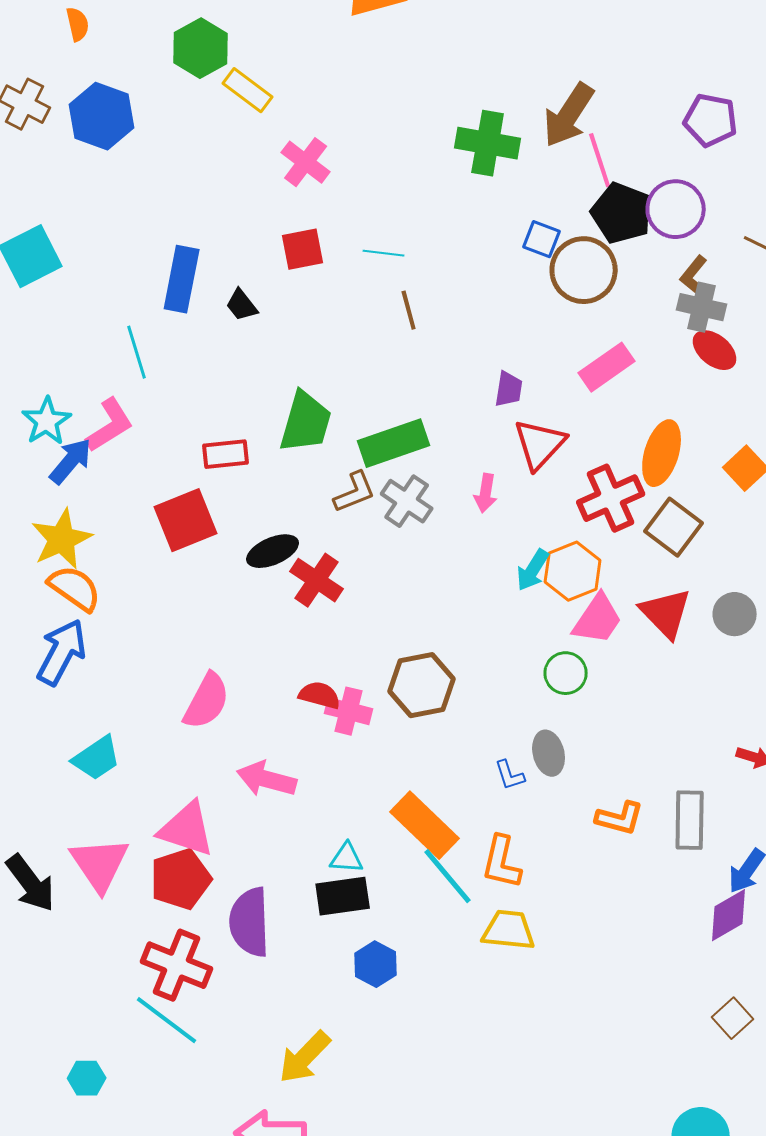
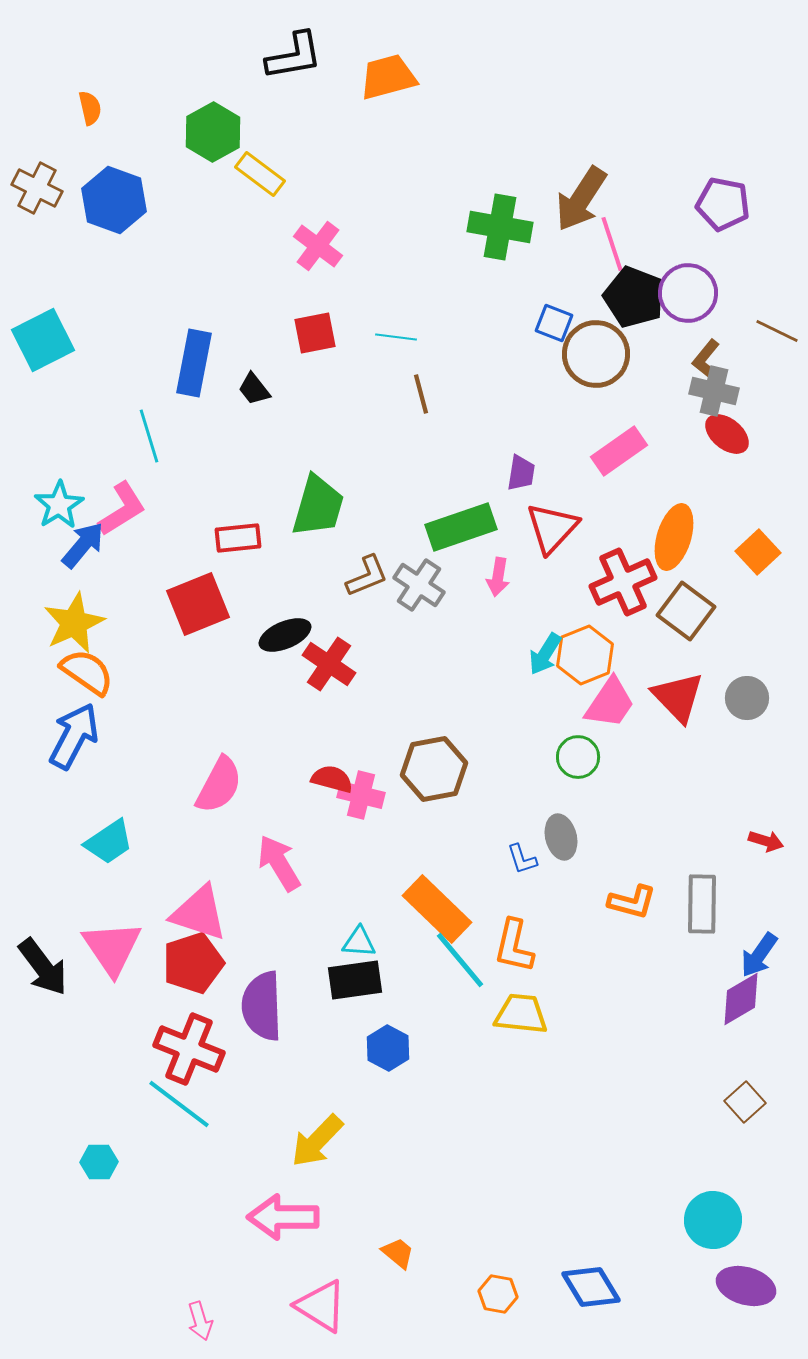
green rectangle: (394, 443) -> (461, 527), moved
pink arrow: (267, 779) -> (279, 863), turned 44

